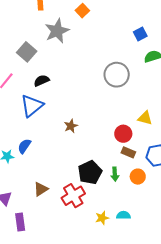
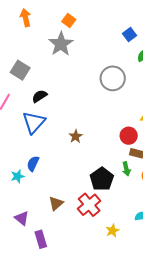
gray star: (57, 31) -> (61, 44), moved
green arrow: (115, 174) -> (126, 169), moved
yellow star: (102, 218) -> (112, 231), moved

